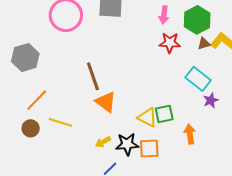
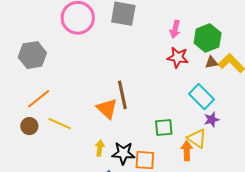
brown line: (93, 76) -> (122, 95), moved
yellow triangle: (147, 117) -> (197, 138), moved
yellow arrow: (103, 142) -> (100, 148), turned 119

